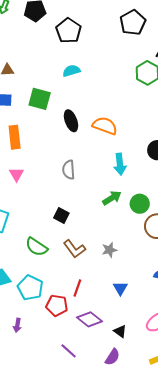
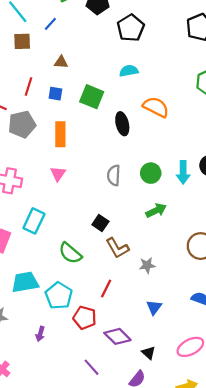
orange semicircle: (105, 126) -> (156, 107), moved
cyan arrow: (120, 164) -> (183, 172), moved
green circle: (140, 204) -> (151, 173), moved
brown L-shape: (74, 249) -> (117, 248), moved
red line: (77, 288) -> (106, 288), moved

